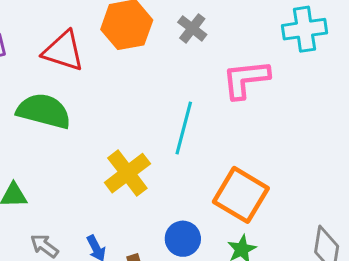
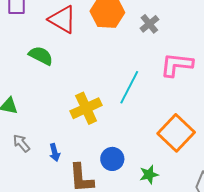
green semicircle: (44, 111) -> (41, 56), size x0.7
orange square: (241, 195) -> (176, 133), moved

